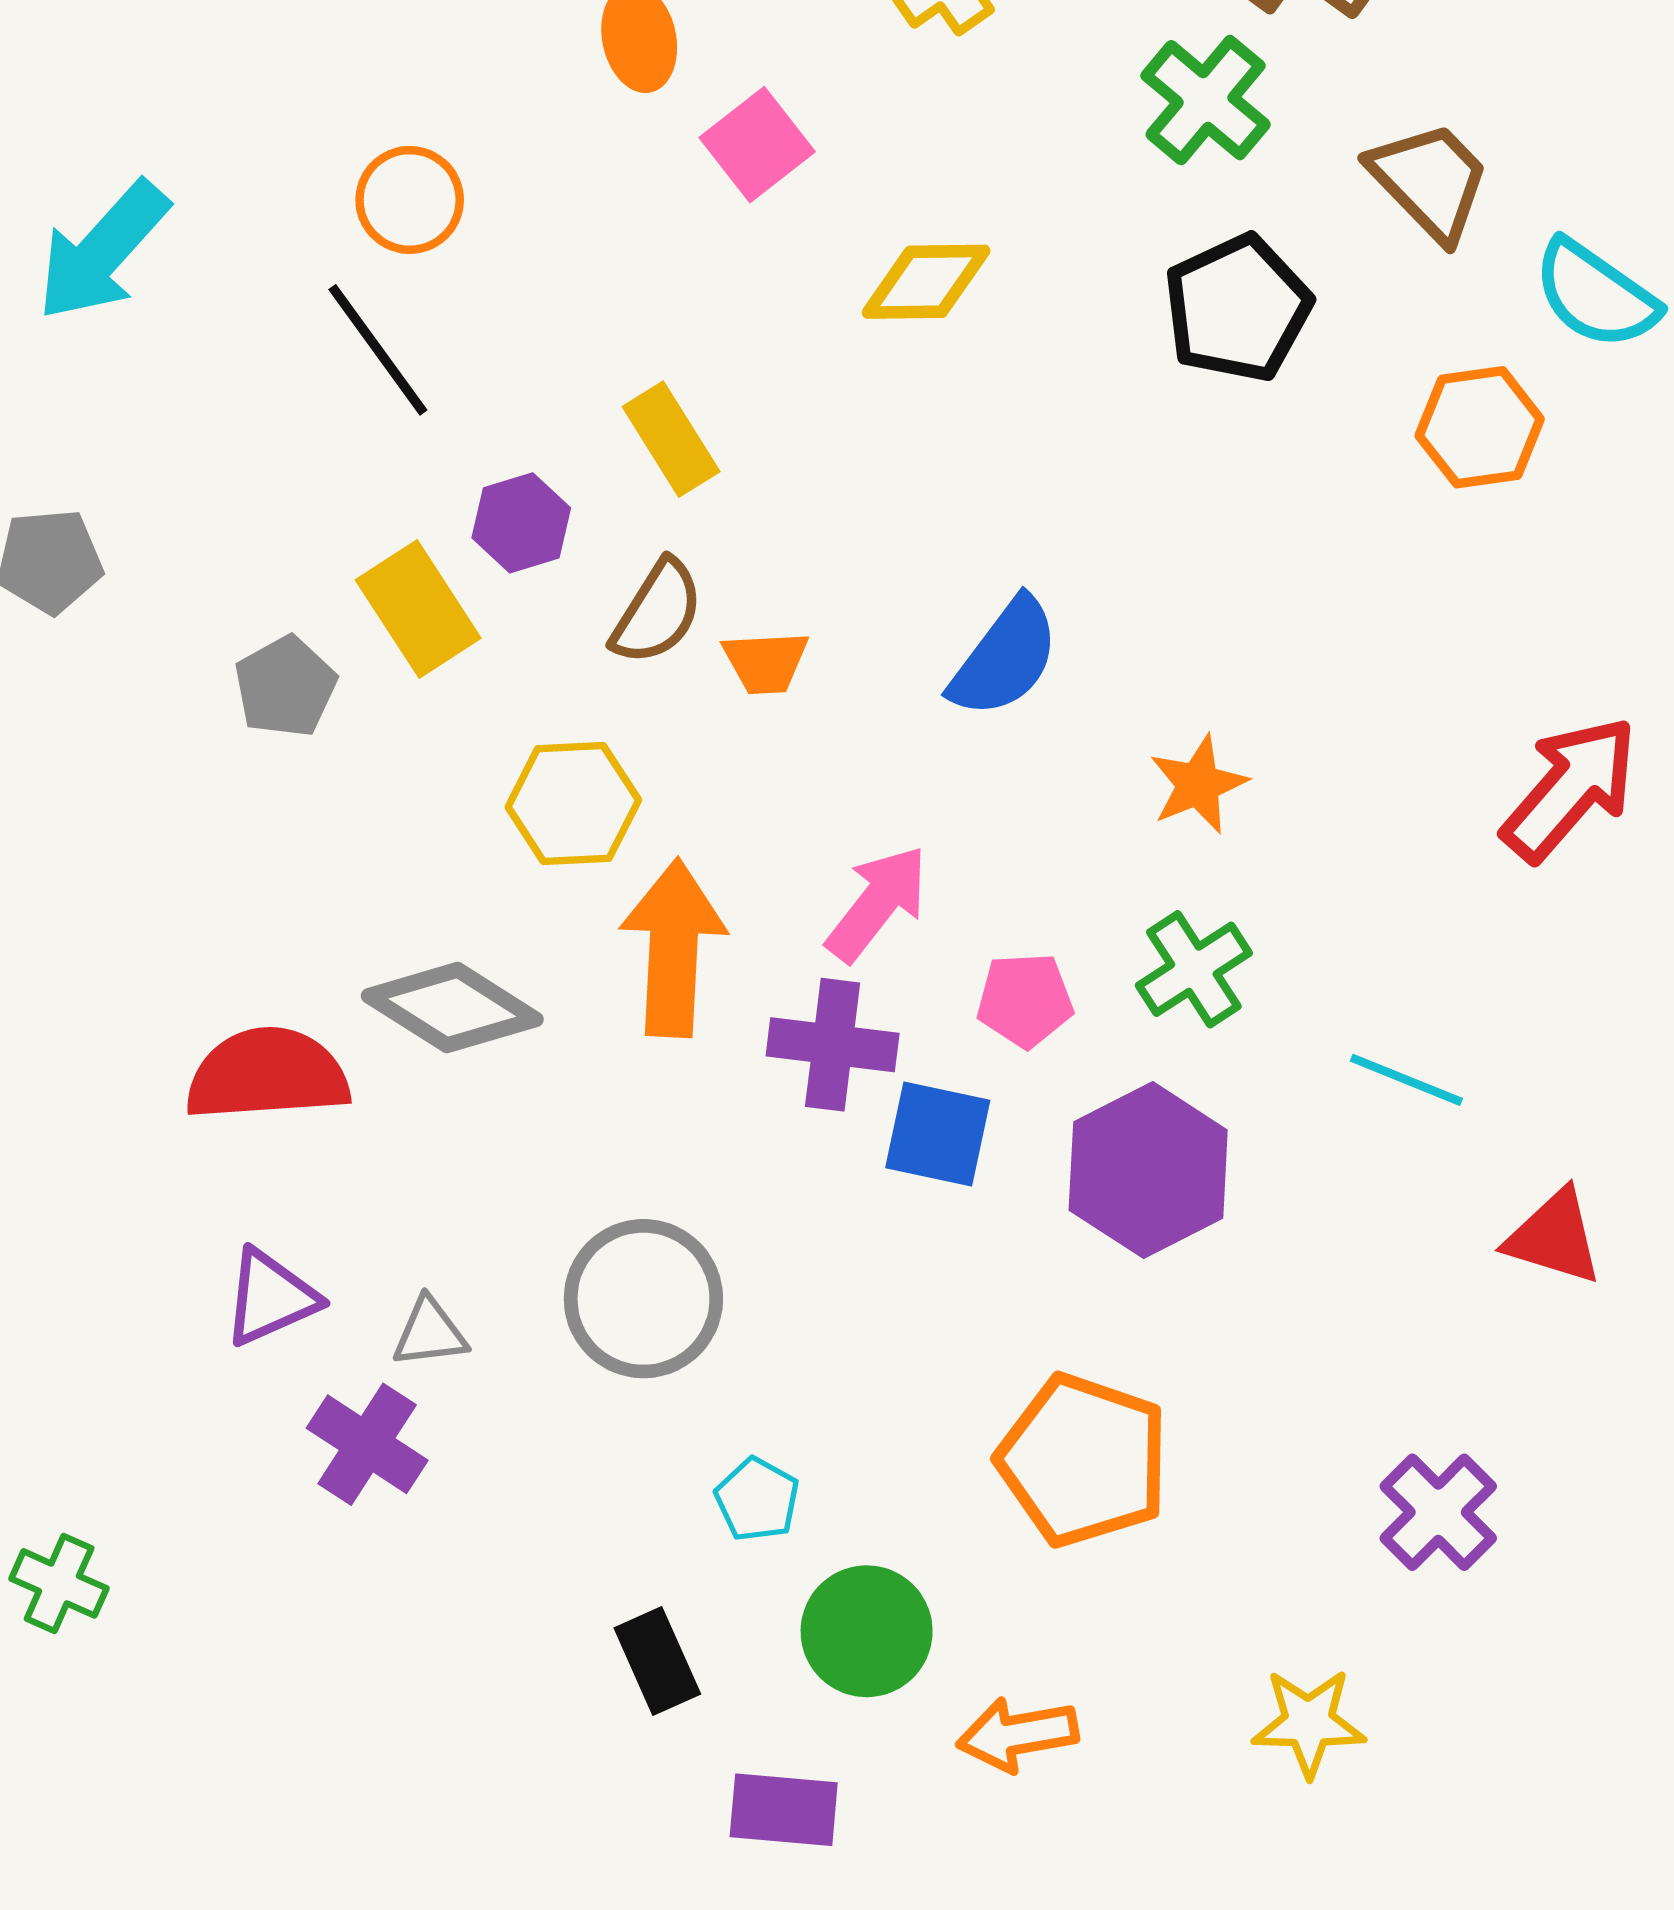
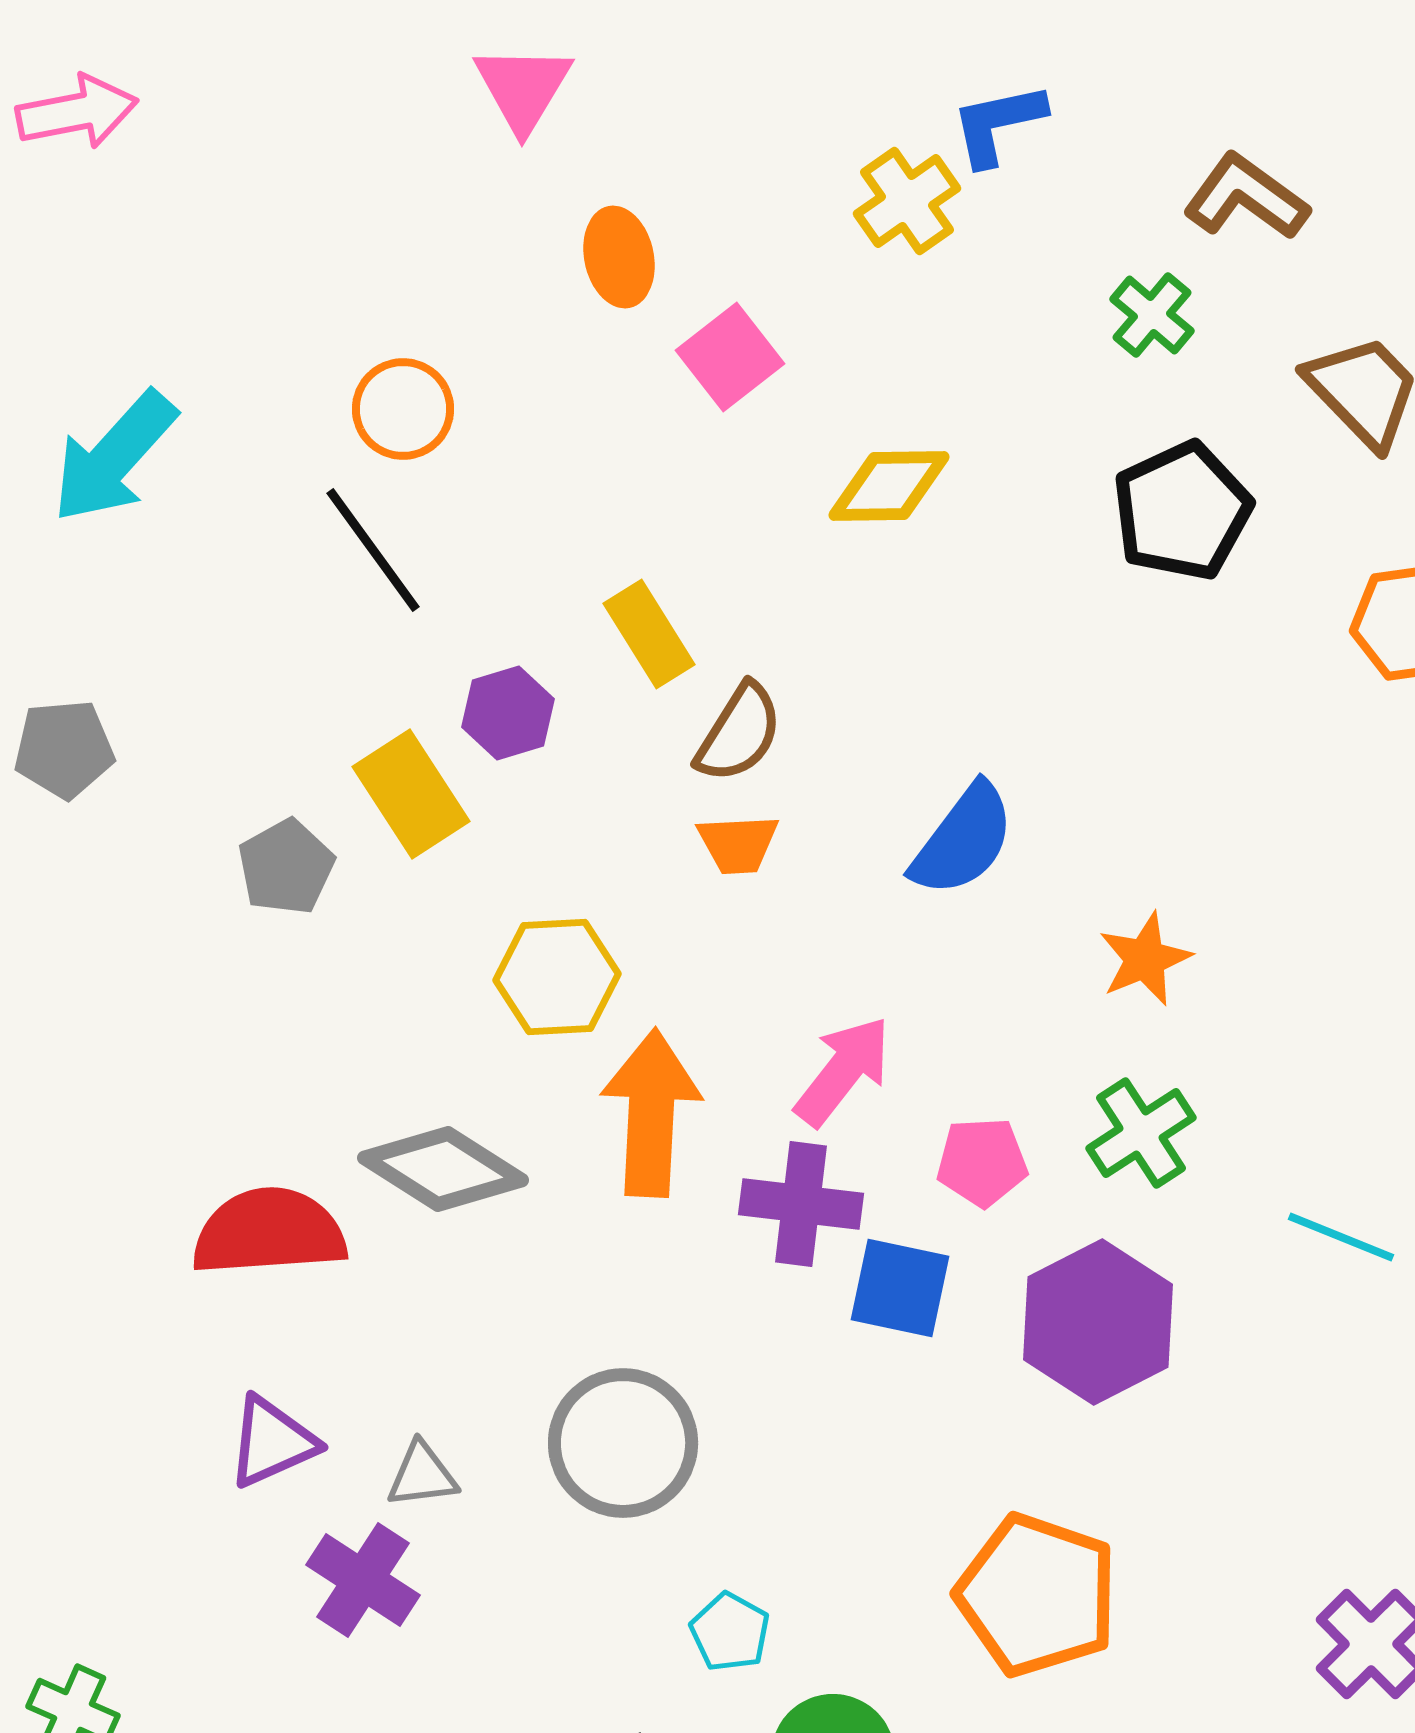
green cross: (1206, 100) -> (1152, 315), size x0.7
brown semicircle: (657, 612) -> (739, 733), moved

